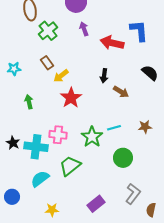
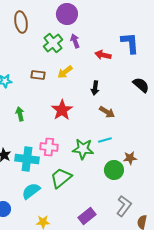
green cross: (48, 31) -> (53, 43), moved
red arrow: (112, 43) -> (103, 55), size x0.7
brown rectangle: (47, 63) -> (38, 75), turned -48
yellow arrow: (61, 76) -> (65, 72), moved
brown arrow: (121, 92) -> (107, 112), moved
brown star: (145, 127) -> (130, 158), moved
green star: (92, 137) -> (83, 149), turned -30

